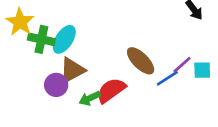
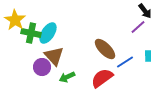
purple line: (182, 65) -> (138, 27), moved
brown triangle: (72, 70) -> (54, 56), turned -45
red semicircle: (111, 90) -> (102, 78), moved

